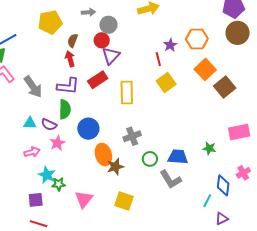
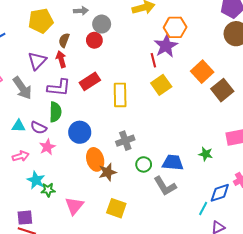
orange hexagon: (197, 39) -> (175, 27), moved
purple star: (170, 45) -> (166, 46), size x1.6
purple triangle: (111, 56) -> (37, 61), moved
blue diamond: (223, 185) -> (220, 193), turned 65
purple square: (36, 200) -> (25, 218), moved

